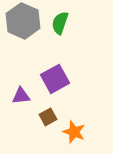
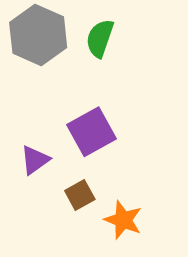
purple triangle: (21, 96) -> (35, 160), turned -30

